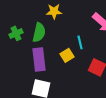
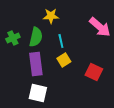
cyan line: (80, 42) -> (61, 41), moved

